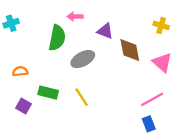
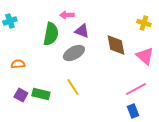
purple triangle: (105, 31) -> (82, 31), moved
green rectangle: (48, 93) -> (41, 94), moved

